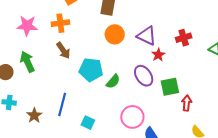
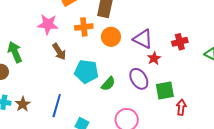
orange cross: (60, 23) -> (84, 27), moved
pink star: (27, 26) -> (48, 24), moved
green arrow: (27, 62) -> (15, 52), moved
brown star: (34, 115) -> (23, 104), moved

